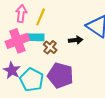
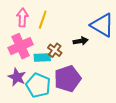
cyan rectangle: (36, 37) -> (42, 57), moved
purple pentagon: (60, 75) -> (68, 79), turned -30

